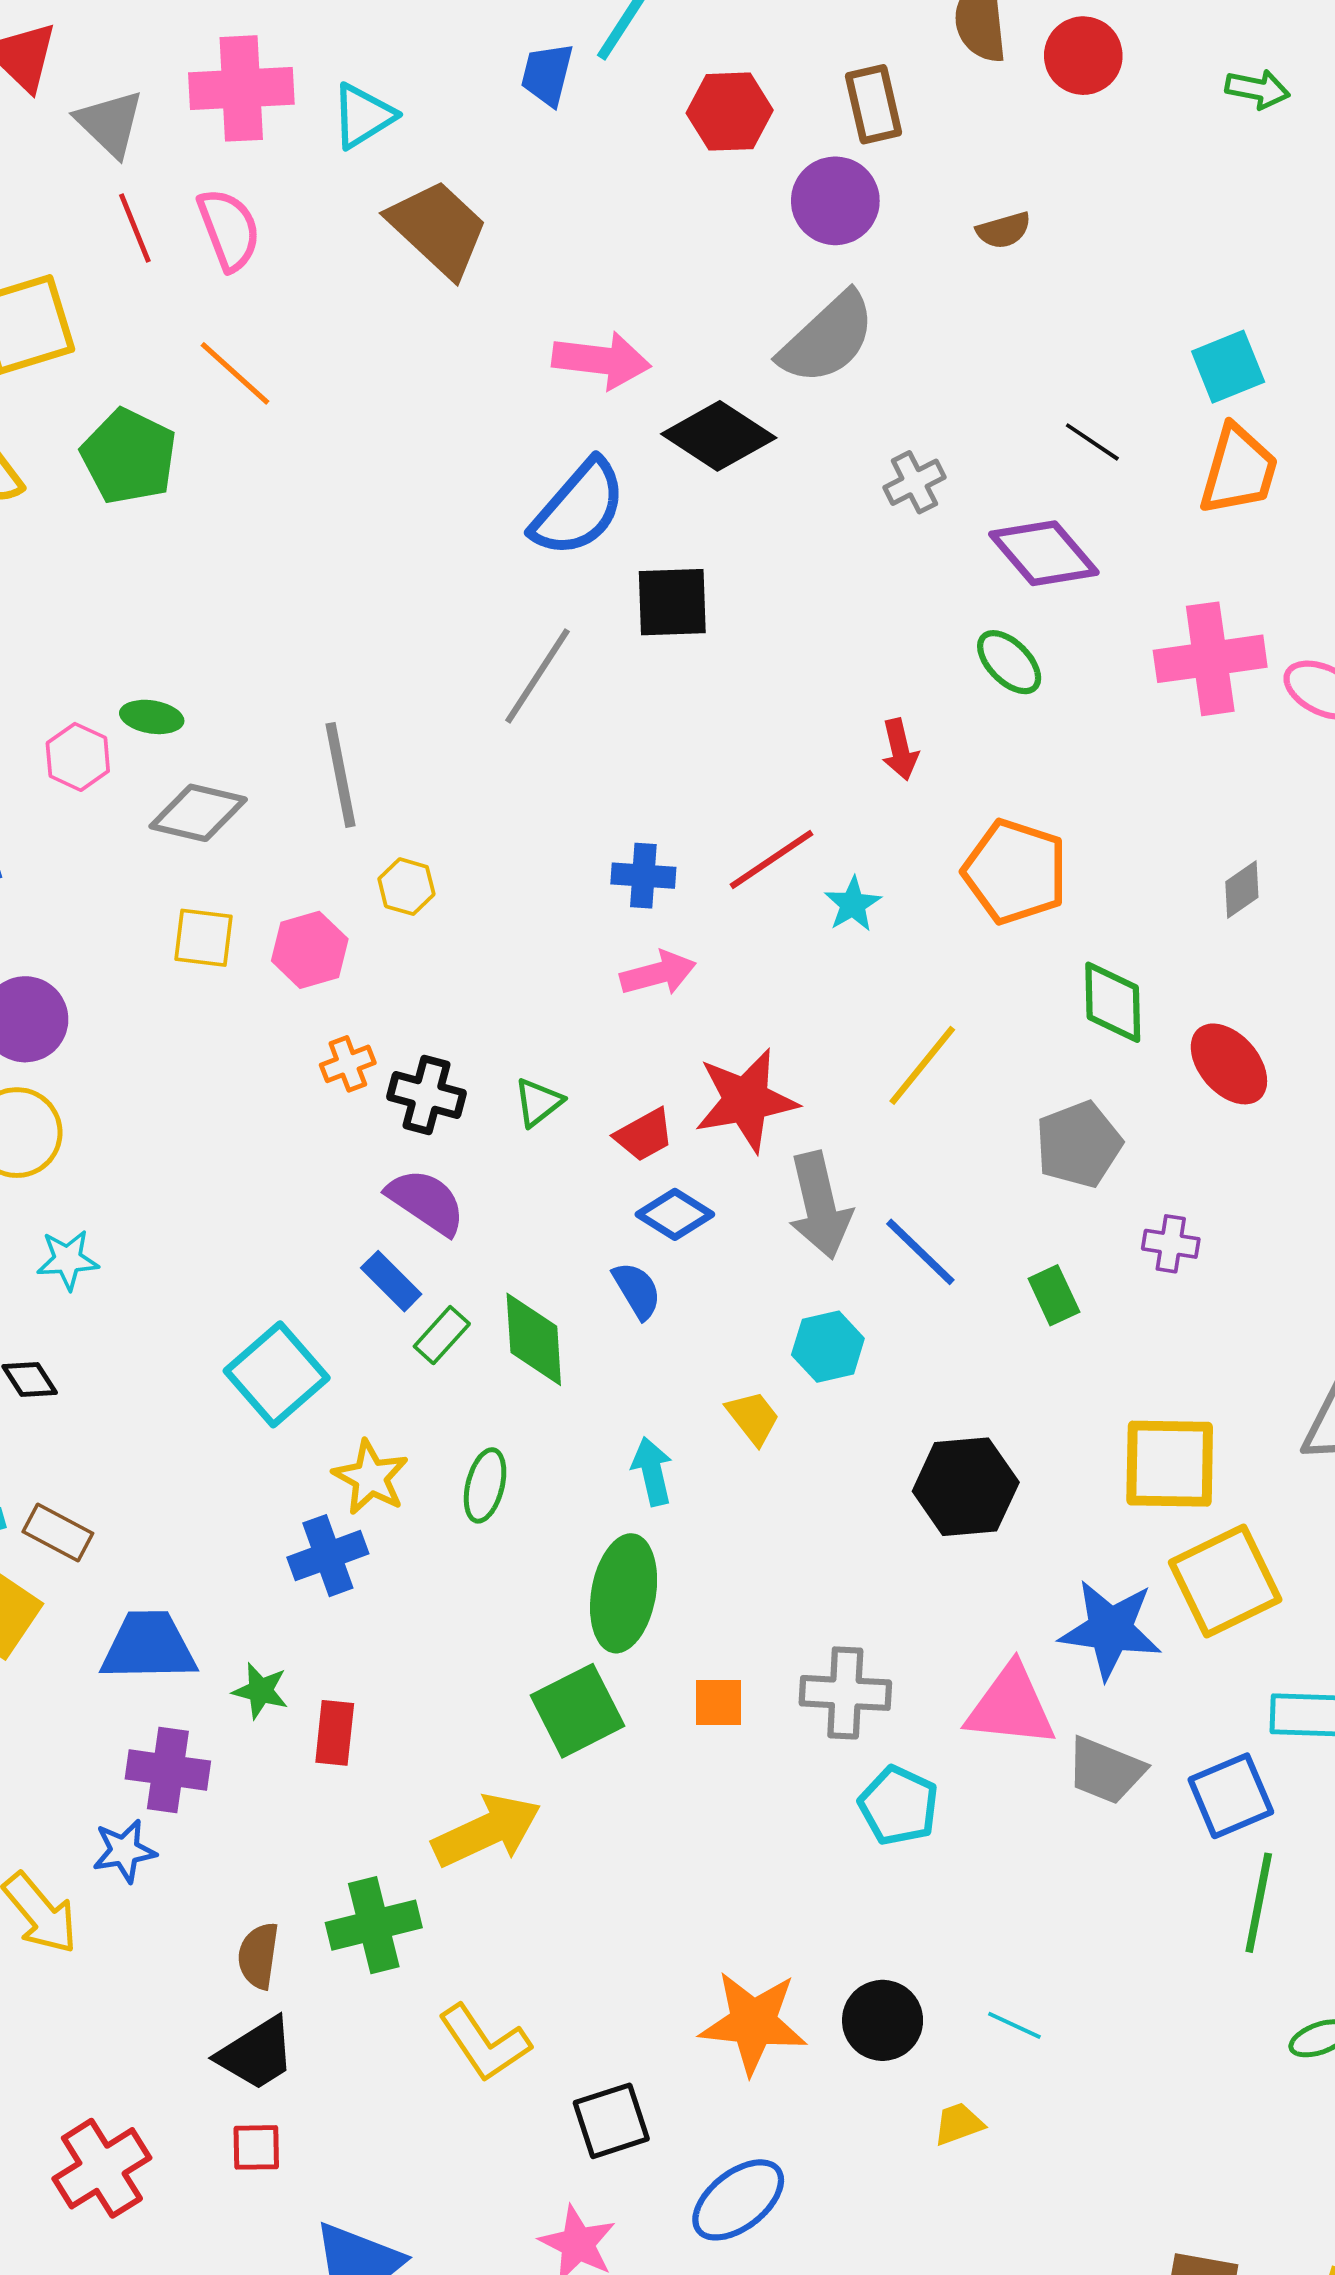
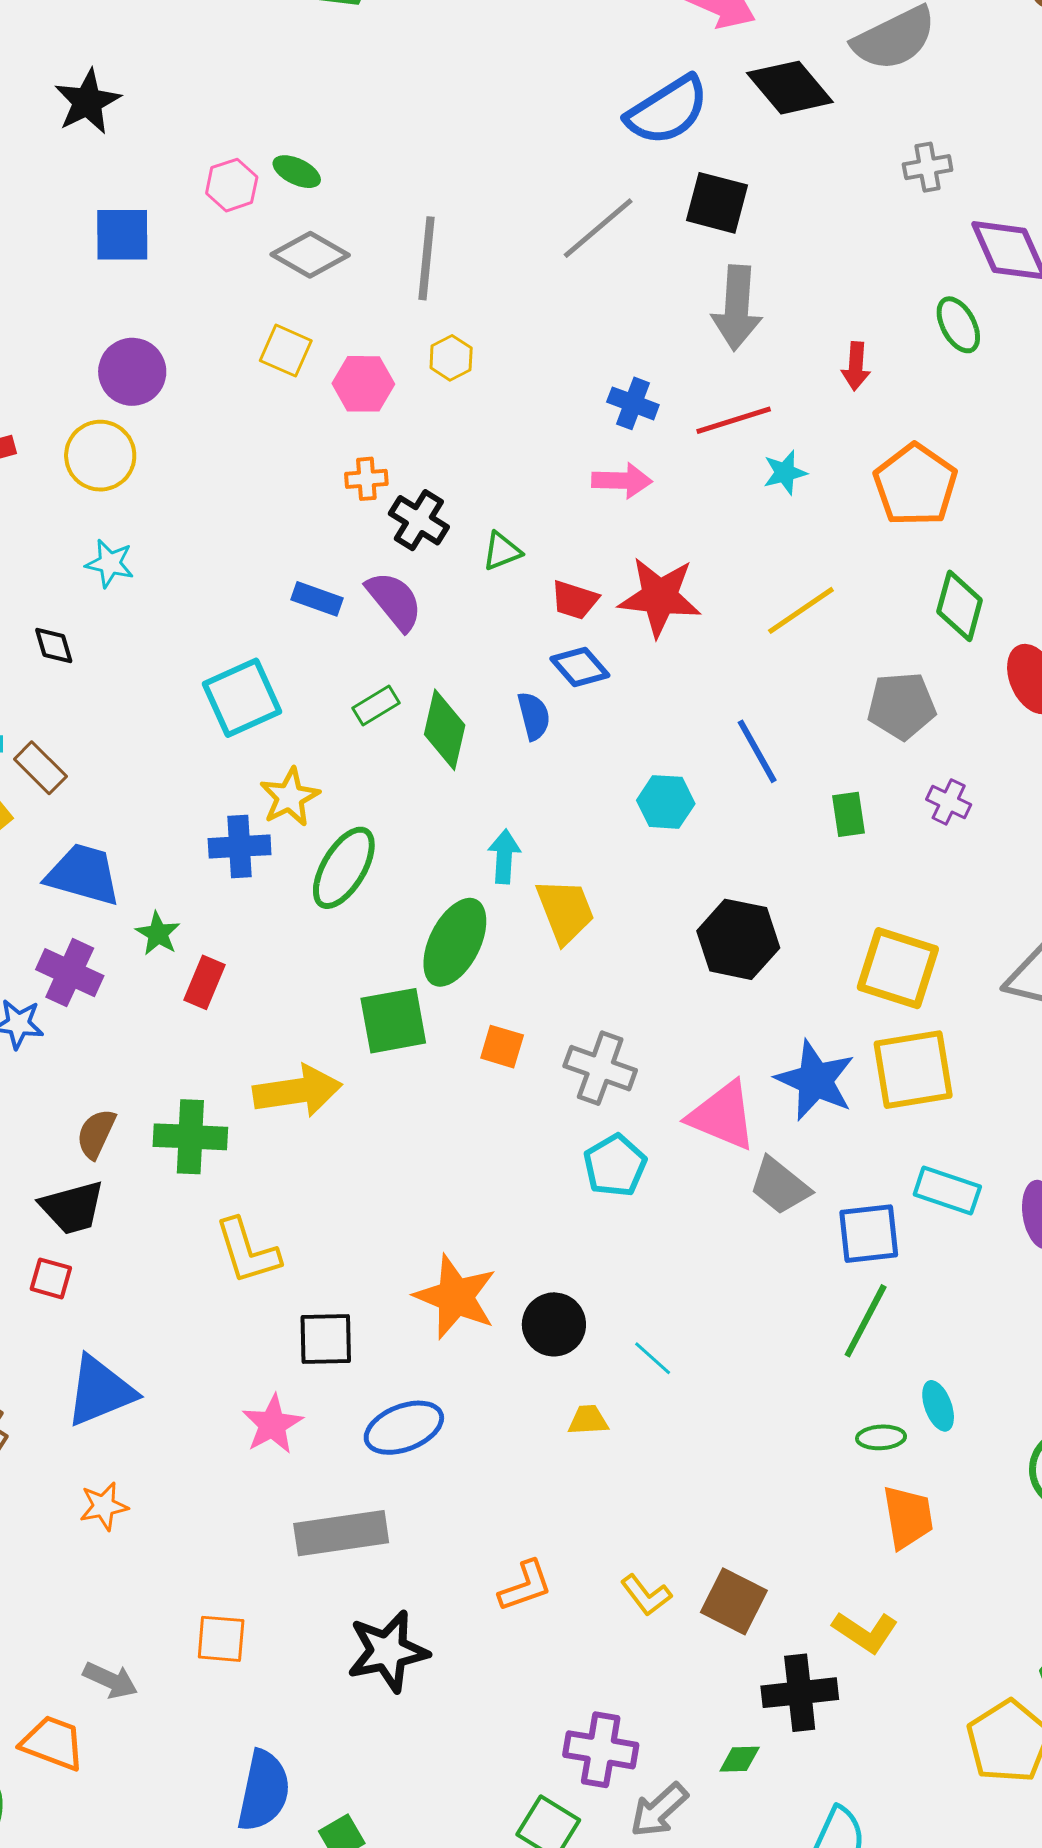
red trapezoid: (644, 1135) -> (575, 600), turned 30
gray arrow: (820, 1205) -> (737, 308), moved
blue rectangle: (391, 1281) -> (317, 599), moved, turned -42
yellow trapezoid: (753, 1418) -> (565, 911), moved, size x1.5
green ellipse: (485, 1485) -> (344, 868), moved, size x1.5

